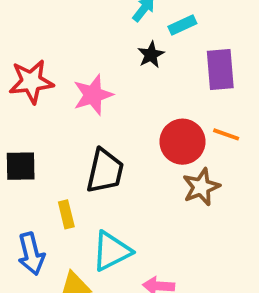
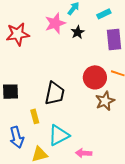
cyan rectangle: (182, 25) -> (104, 14), moved
red star: (31, 82) -> (18, 34), moved
pink star: (93, 95) -> (55, 23), moved

